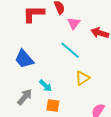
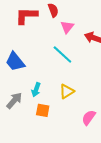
yellow triangle: (82, 78) -> (67, 91), moved
cyan arrow: (46, 86) -> (36, 90), turned 64

